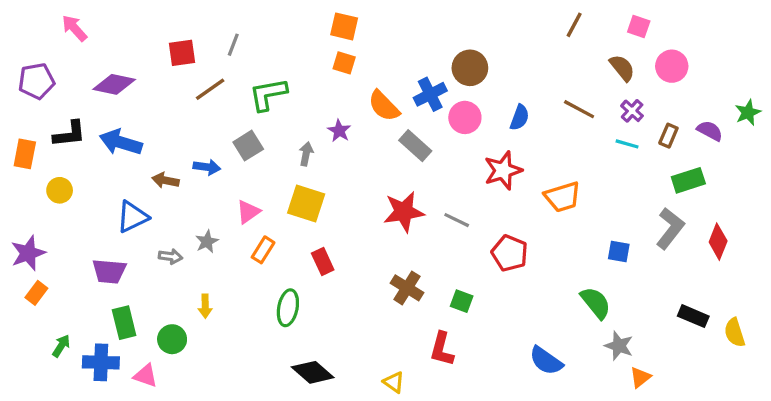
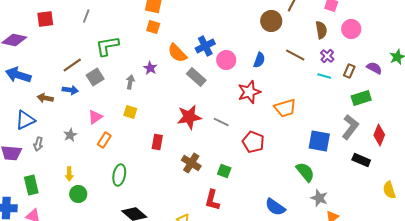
red square: (182, 53) -> (45, 19), moved
brown circle: (470, 68) -> (271, 21), moved
brown semicircle: (622, 68) -> (321, 30), turned 30
brown line: (210, 89) -> (72, 65), moved
yellow square: (306, 204) -> (130, 112), size x0.6
blue square: (619, 251) -> (319, 141), size x1.6
gray arrow: (170, 256) -> (38, 144), moved, turned 96
red rectangle: (323, 261) -> (157, 142), moved, turned 35
black rectangle: (693, 316) -> (361, 160), moved
green rectangle: (124, 323) -> (31, 185), moved
green circle: (172, 339) -> (78, 194), moved

